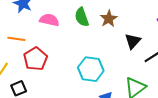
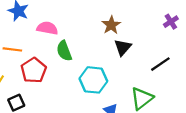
green semicircle: (82, 17) -> (64, 51), moved
black triangle: (133, 41) -> (123, 47), moved

